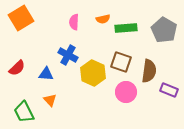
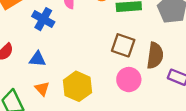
blue cross: (68, 55) -> (43, 19), moved
yellow hexagon: (93, 73) -> (77, 86), moved

